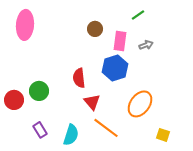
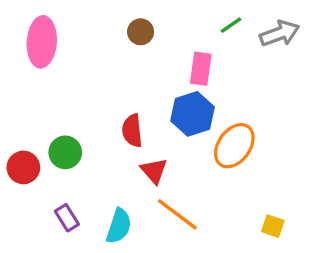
brown circle: (95, 29) -> (141, 32), moved
gray arrow: (146, 45) -> (280, 33), moved, size x1.6
orange ellipse: (140, 104) -> (234, 146), moved

